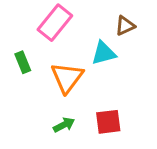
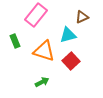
orange triangle: (67, 78) -> (44, 51), turned -50
red square: (108, 122) -> (71, 61), moved, turned -36

